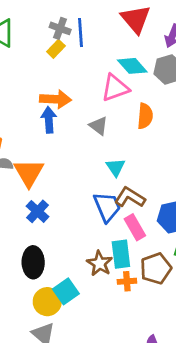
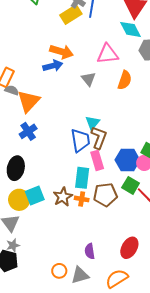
yellow rectangle: (56, 49) -> (71, 14), size x1.5
cyan diamond: (132, 66) -> (130, 29), moved
blue arrow: (49, 120) -> (53, 66), turned 66
cyan triangle: (116, 167) -> (93, 123), moved
brown L-shape: (130, 197) -> (99, 138), turned 65
brown star: (100, 263) -> (63, 197), moved

